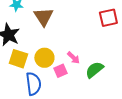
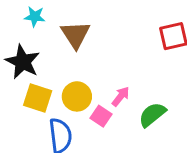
pink arrow: (73, 58) -> (121, 96), turned -96
pink square: (60, 71) -> (101, 116), turned -32

